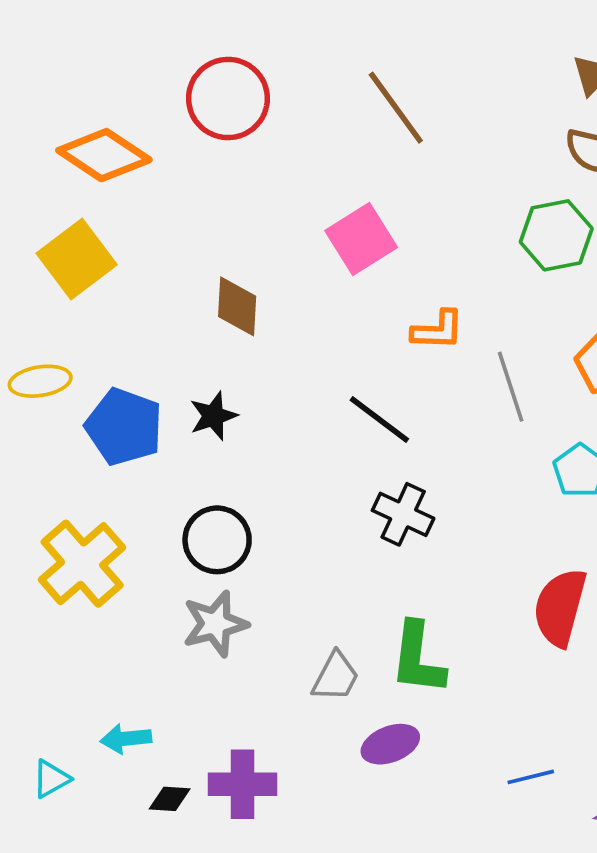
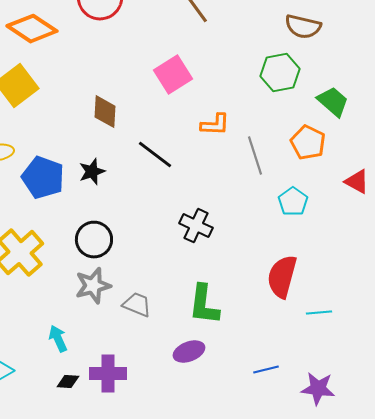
black line: (379, 419) -> (155, 155), moved
gray trapezoid: (336, 677) -> (137, 305), moved, turned -96
cyan arrow: (126, 739) -> (58, 339), moved, turned 72

